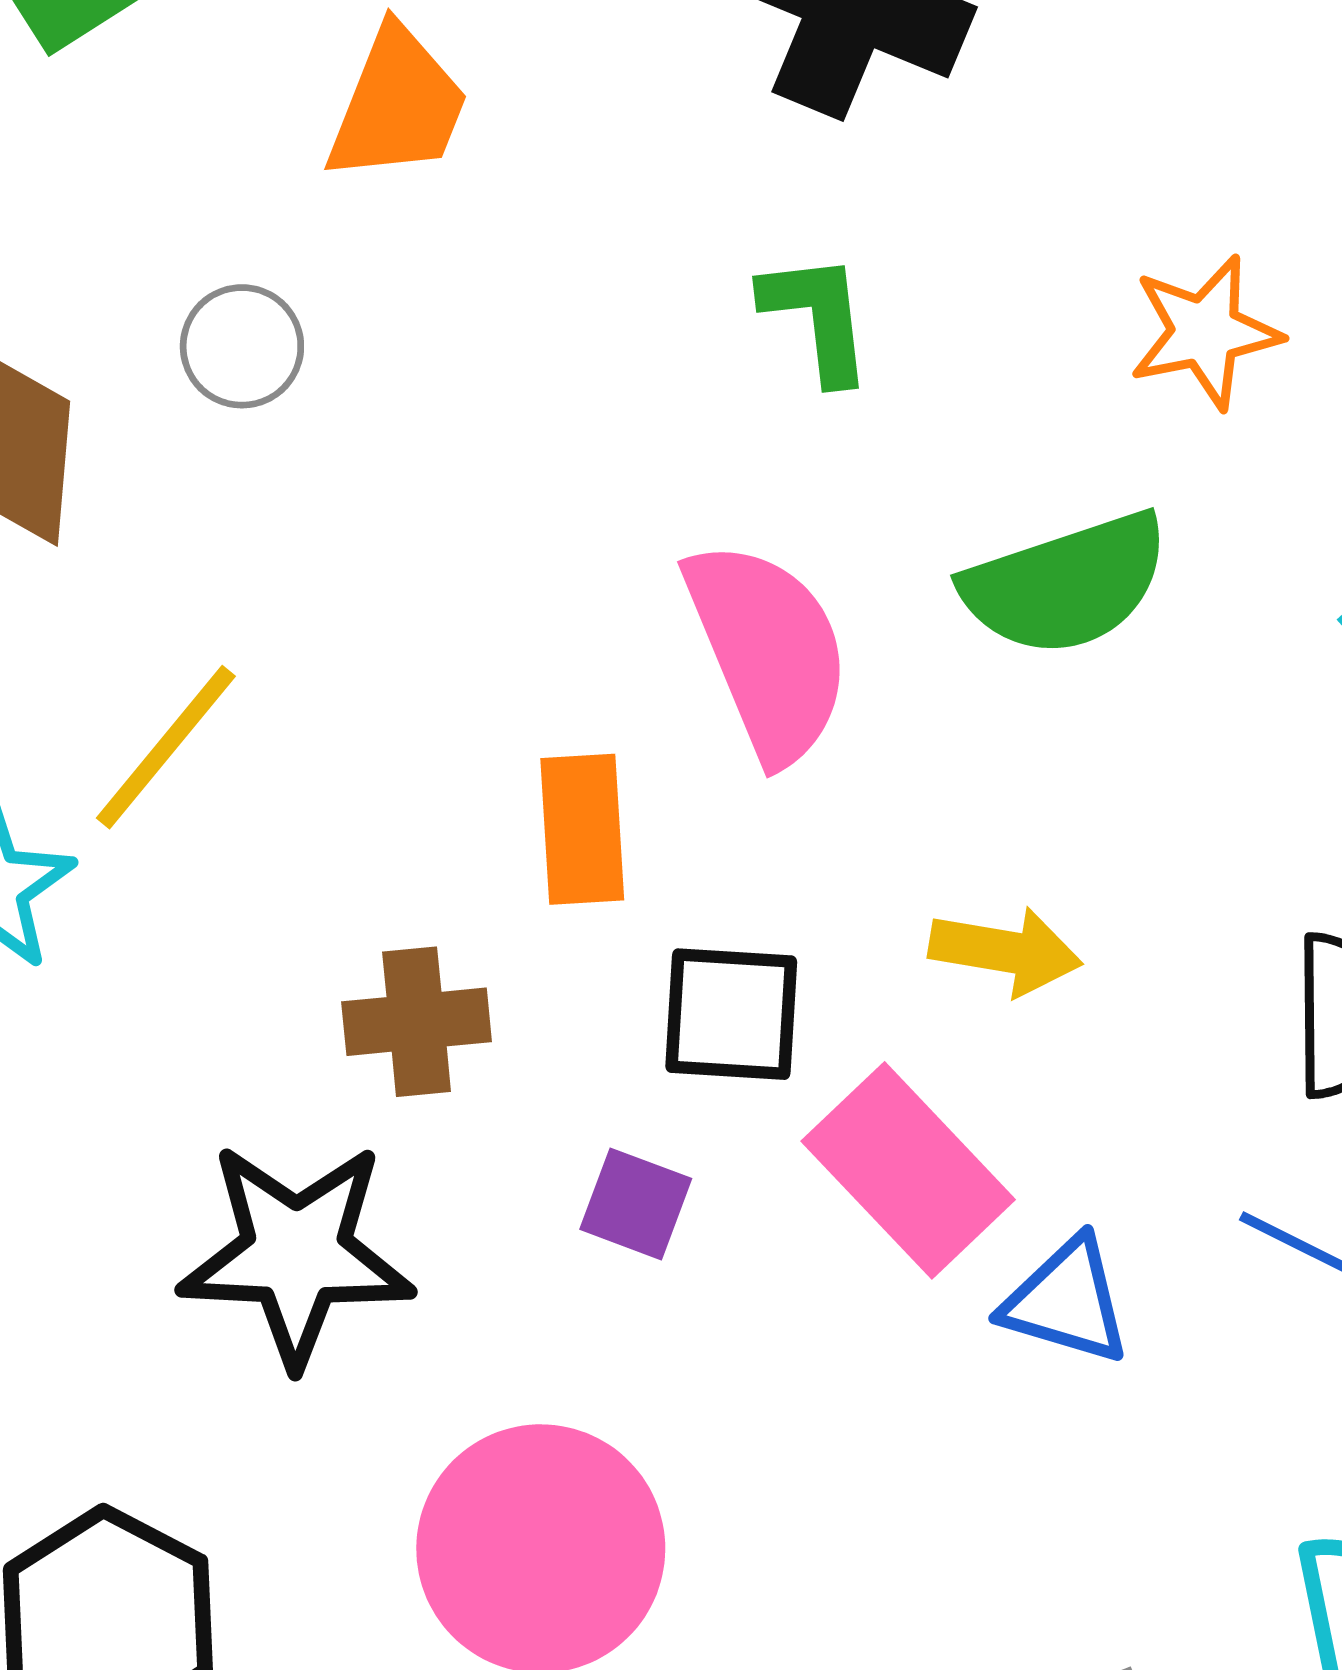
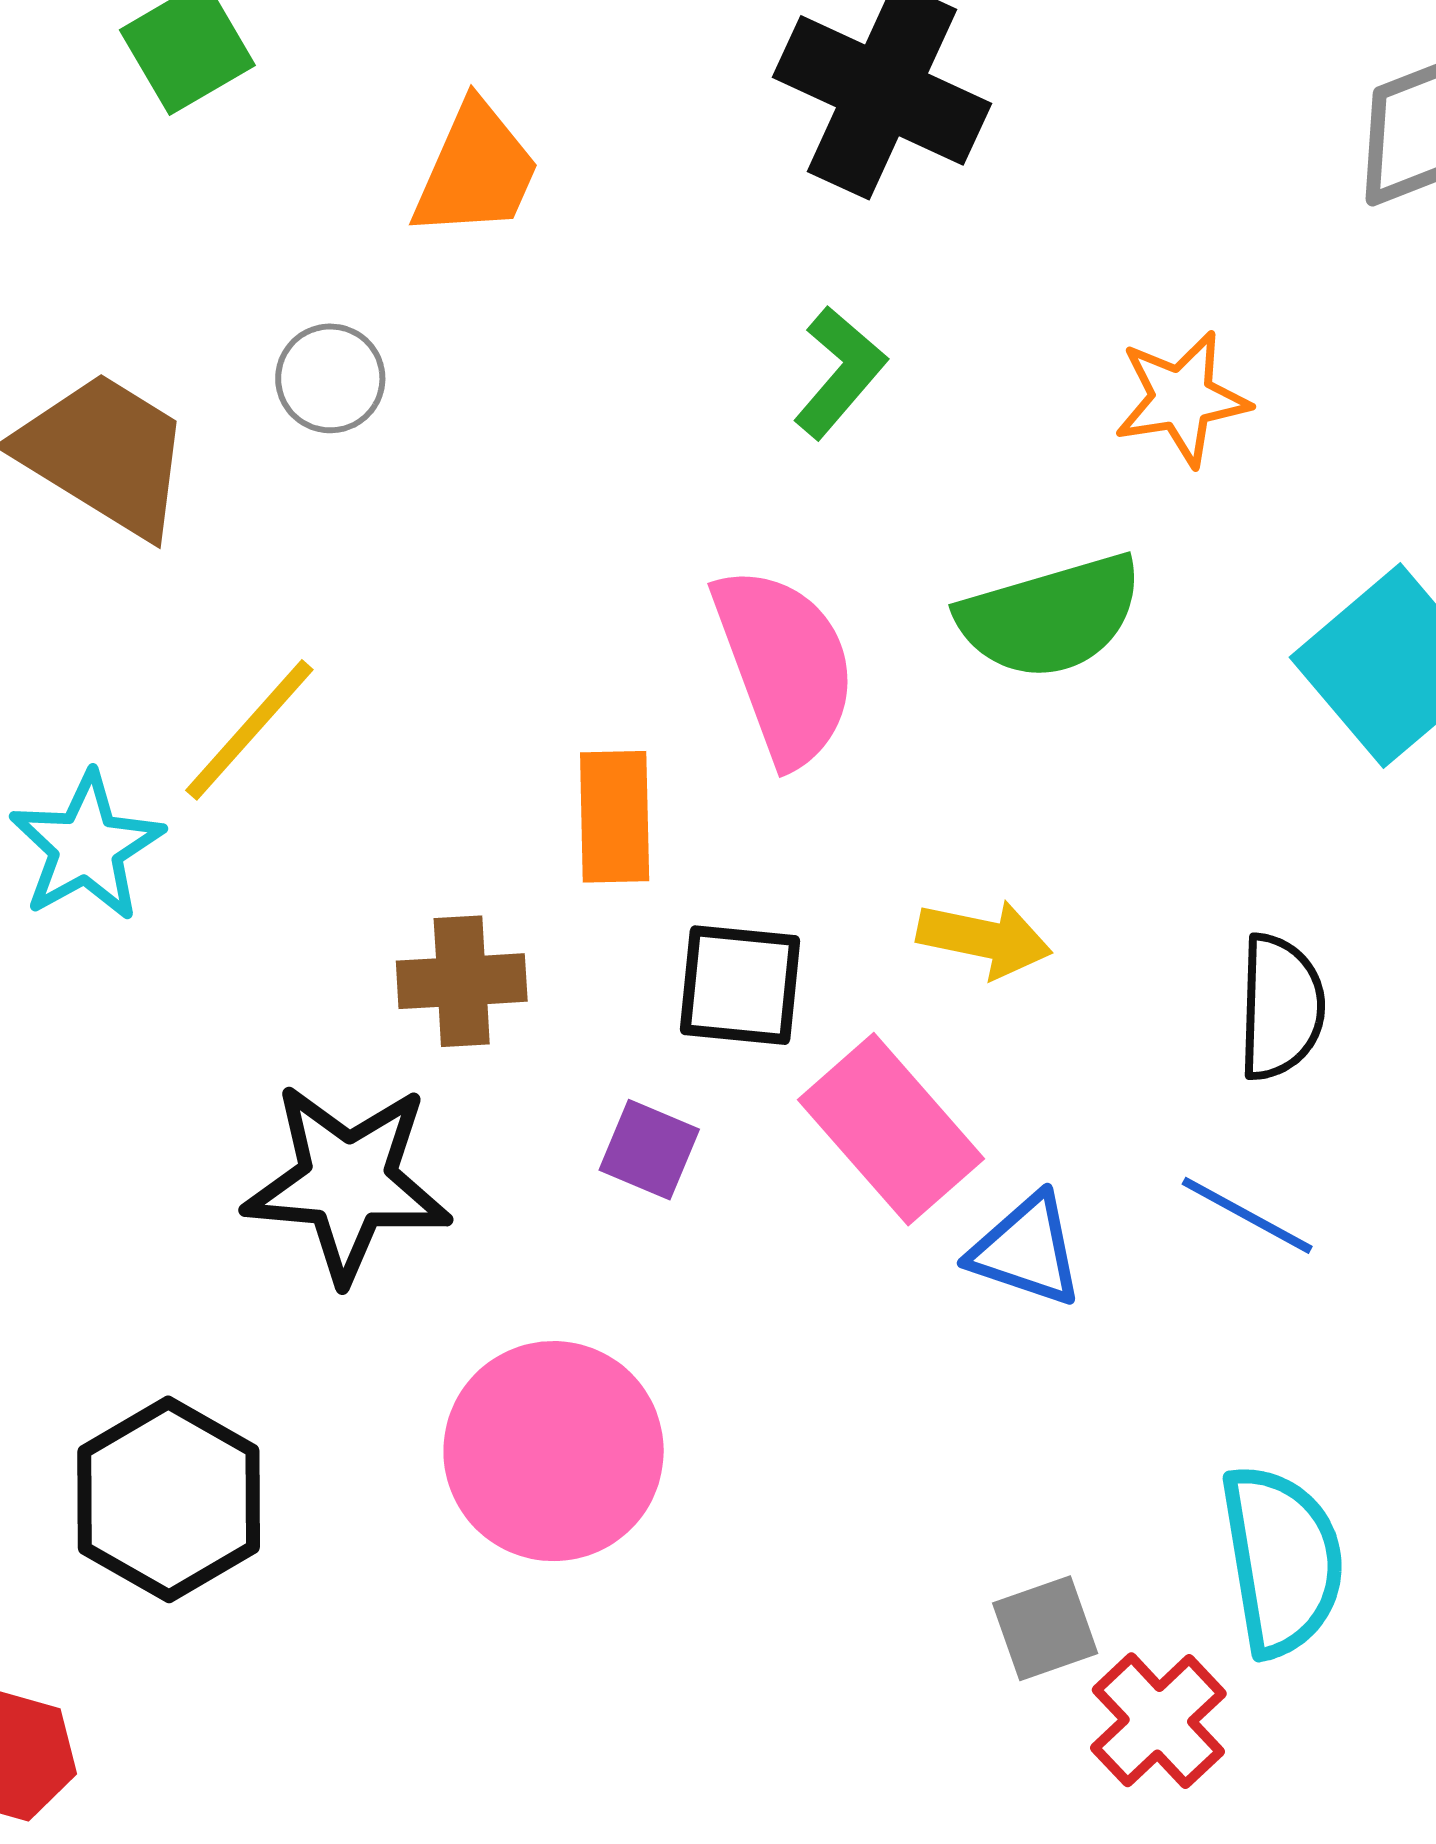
green L-shape: (817, 317) -> (840, 372), turned 45

